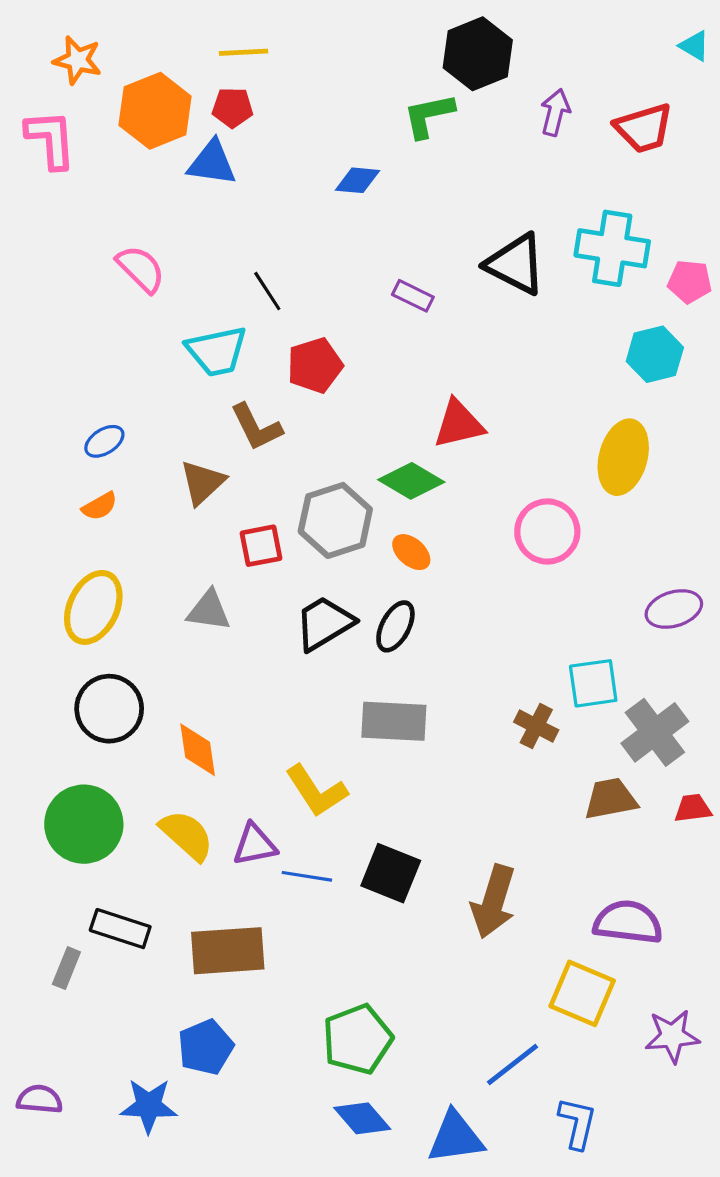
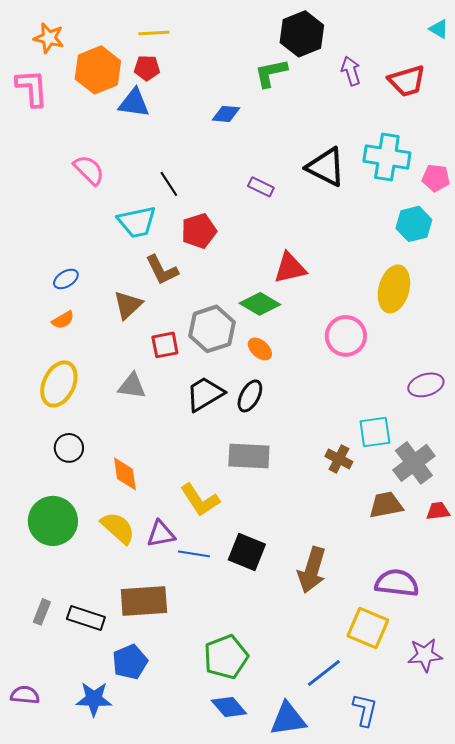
purple arrow: (555, 112) -> (351, 71), turned -32
black circle: (109, 709) -> (69, 448), size x0.7
black rectangle: (120, 929) -> (86, 618), moved

